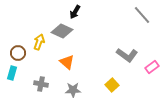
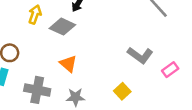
yellow arrow: (39, 42) -> (35, 15), moved
gray cross: (41, 84) -> (37, 90), size x1.5

